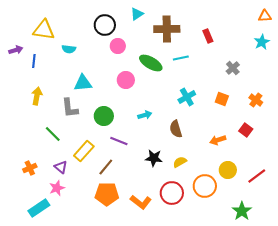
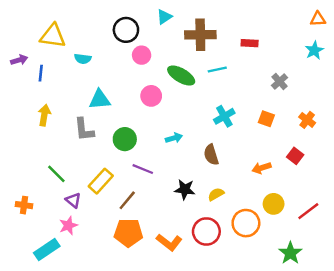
red rectangle: (208, 36) -> (250, 43), turned -64
green line: (53, 134) -> (56, 174), moved
orange cross: (30, 168) -> (24, 205), moved, turned 32

